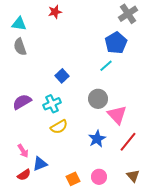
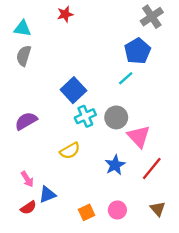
gray semicircle: (20, 47) -> (24, 56), turned 36
blue square: (62, 76) -> (73, 90), size x1.5
cyan cross: (52, 104) -> (85, 116), moved

